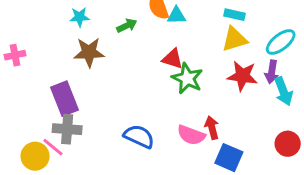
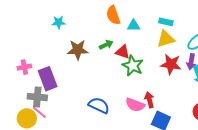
cyan triangle: (177, 16) -> (134, 26), moved
green arrow: (127, 26) -> (106, 45), moved
brown star: (89, 52) -> (78, 50), moved
pink cross: (15, 55) -> (24, 67), moved
gray cross: (67, 129) -> (37, 97), moved

